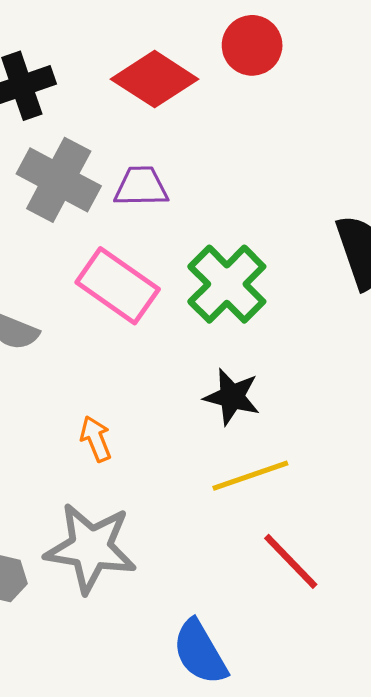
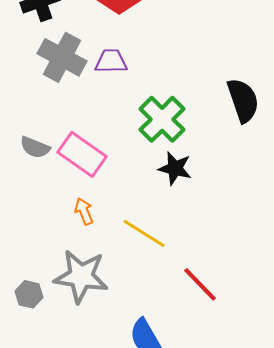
pink rectangle: (118, 286) -> (82, 154), moved
black star: (232, 397) -> (175, 168), moved
yellow line: (250, 476) -> (144, 233), moved, turned 51

